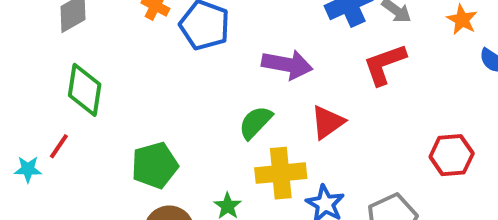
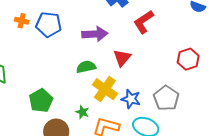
green semicircle: (255, 122) -> (86, 67), turned 48
yellow cross: (281, 173) -> (105, 89), turned -35

